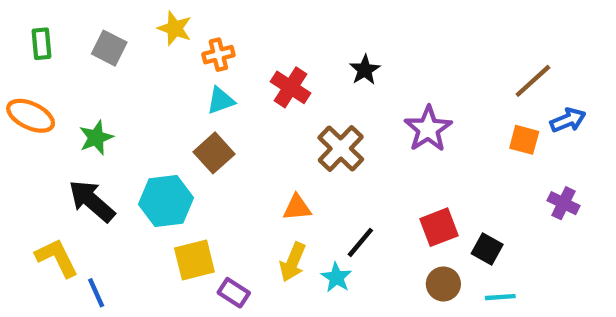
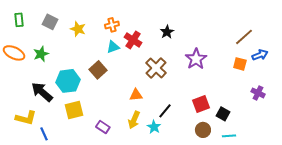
yellow star: (175, 28) -> (78, 29), moved
orange cross: (218, 55) -> (112, 25), moved
cyan triangle: (221, 100) -> (113, 47), moved
green star: (96, 138) -> (41, 54), moved
cyan hexagon: (166, 201) -> (68, 81), moved
yellow L-shape: (57, 258) -> (26, 118), turned 130
yellow square: (194, 260) -> (74, 110), moved
purple rectangle: (234, 293) -> (103, 127), moved

